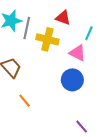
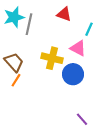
yellow cross: (47, 39) -> (52, 58), moved
orange line: (25, 101) -> (16, 80), moved, turned 72

